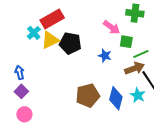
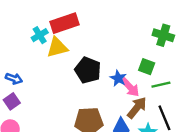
pink arrow: (112, 27) -> (130, 87), moved
black pentagon: (70, 43) -> (88, 70), moved
brown arrow: (134, 68) -> (137, 108), moved, turned -42
blue arrow: (20, 73) -> (14, 79), turned 112

